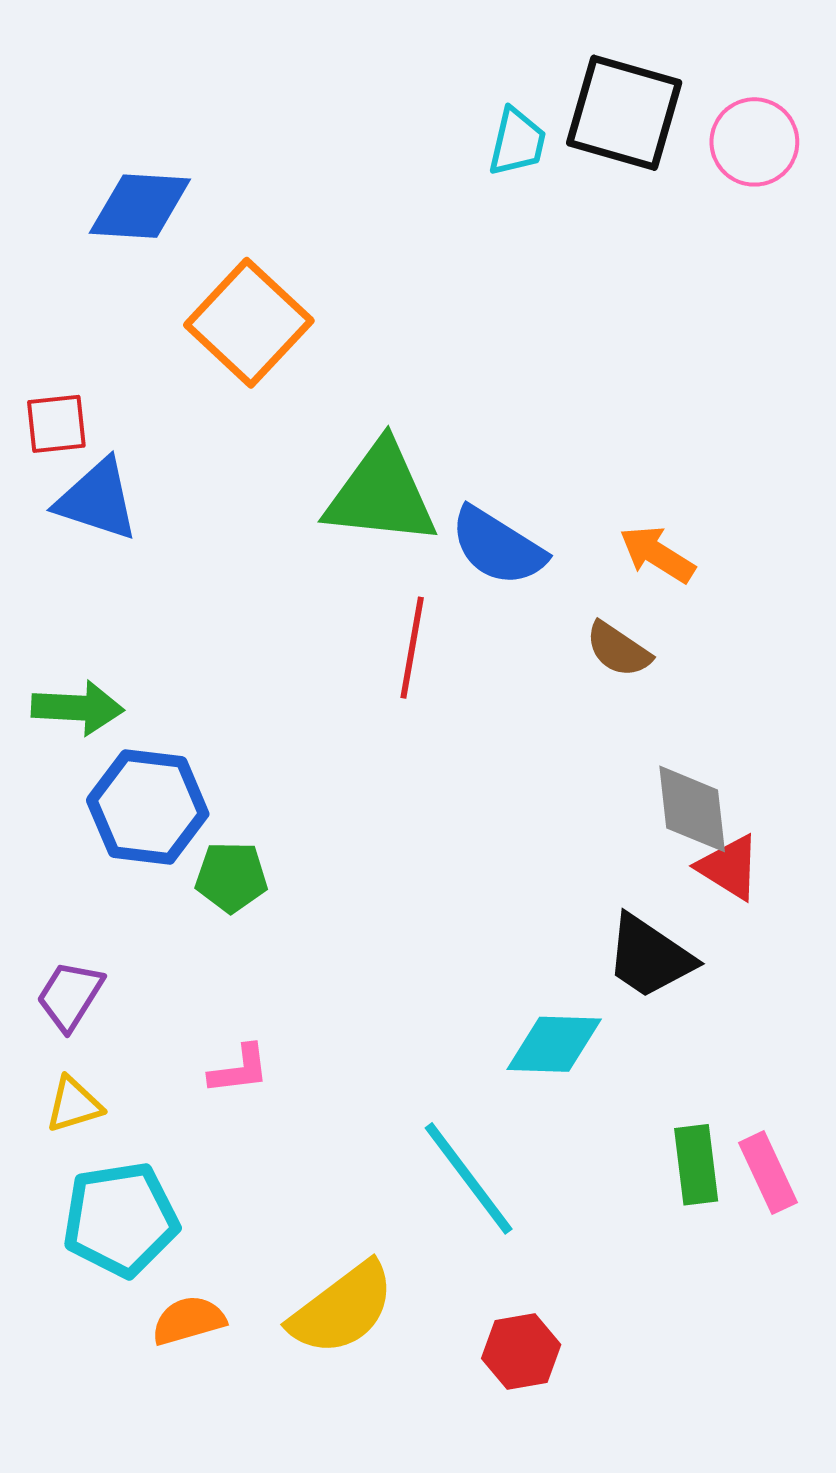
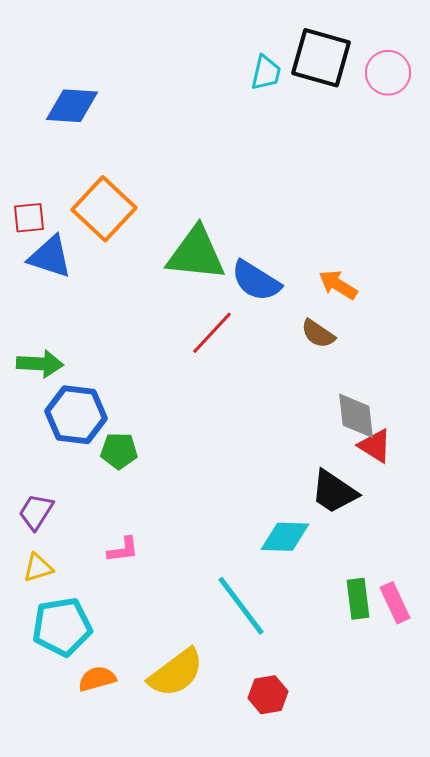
orange square: (249, 323) -> (104, 209), moved
red line: (412, 648) -> (212, 333), turned 33

